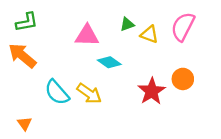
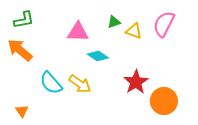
orange circle: (183, 79) -> (164, 101), moved, size x1.4

